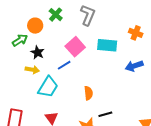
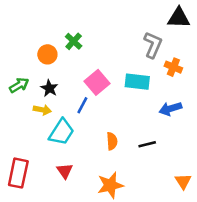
gray L-shape: (88, 15) -> (153, 45), moved
green arrow: (20, 40) -> (19, 85), moved
blue line: (64, 65) -> (82, 105), turned -32
black line: (105, 114) -> (147, 144), moved

